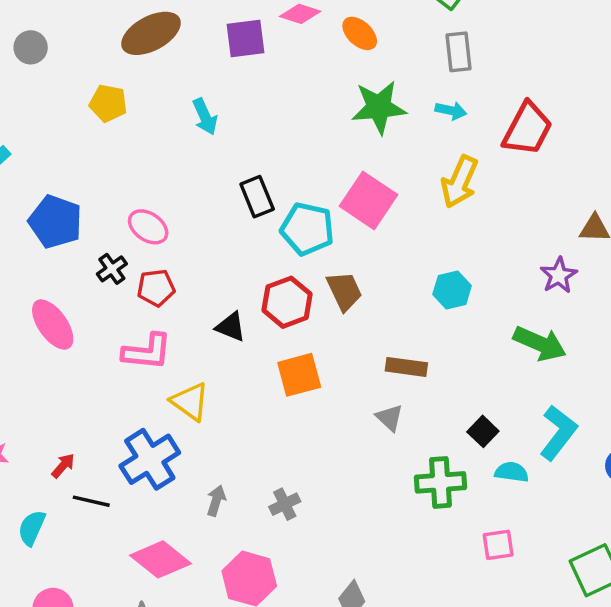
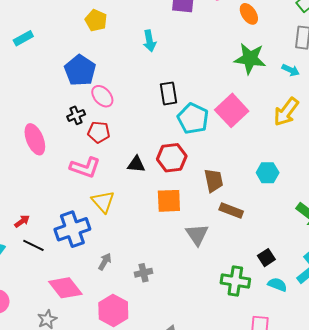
blue pentagon: (55, 222) -> (80, 70), moved
brown trapezoid: (344, 291) -> (214, 180), moved
black triangle: (231, 327) -> (136, 164), turned -30
gray triangle: (390, 418) -> (197, 235), moved, size x1.4

